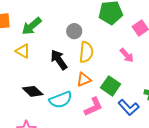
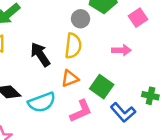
gray circle: (74, 31) -> (81, 19), moved
pink arrow: (127, 55) -> (121, 50), turned -49

